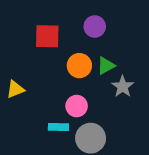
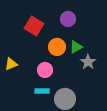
red square: (47, 36) -> (34, 26), turned 30
pink circle: (77, 106) -> (45, 70), moved

